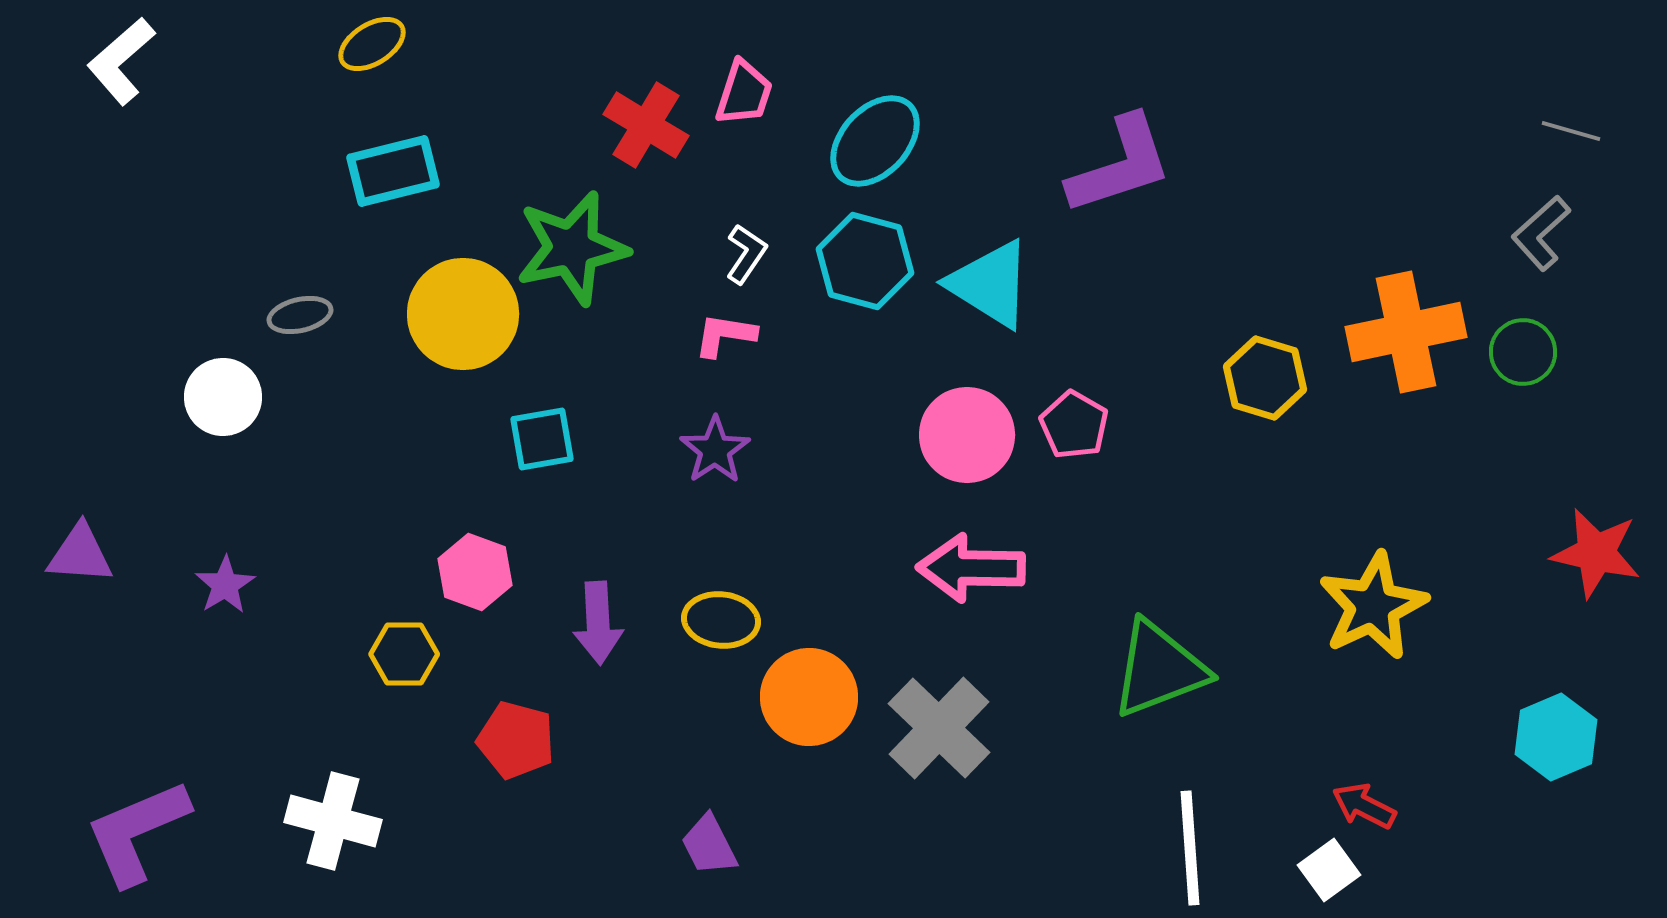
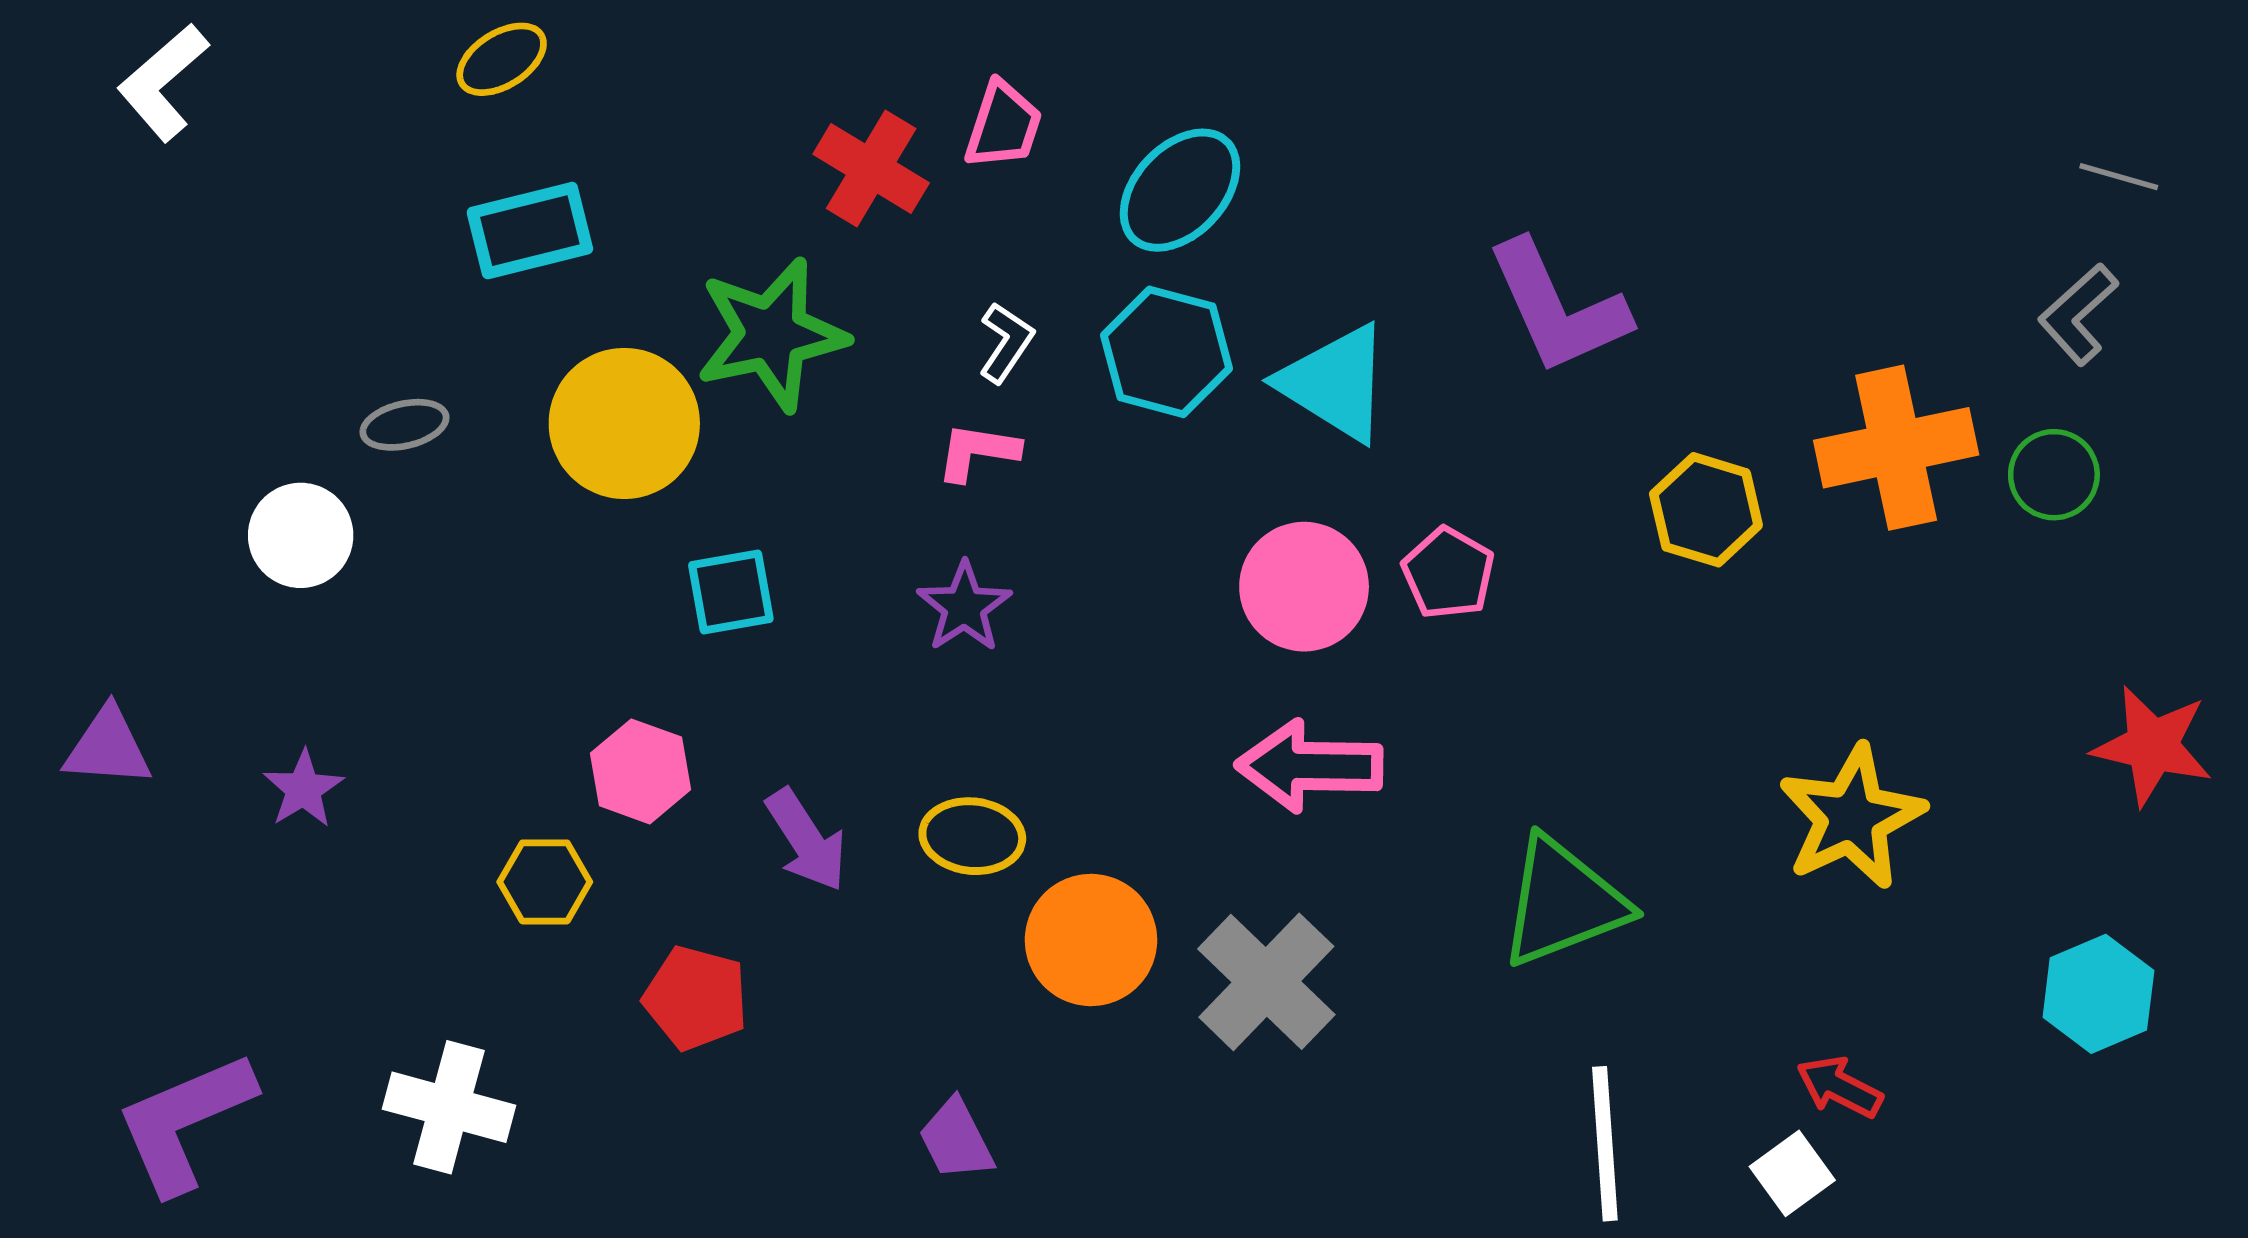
purple L-shape: (1120, 165) -> (1558, 307), moved, turned 84
purple arrow: (598, 623) -> (806, 840), turned -30

